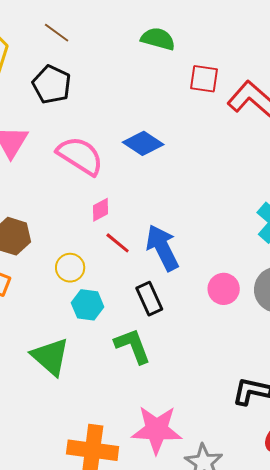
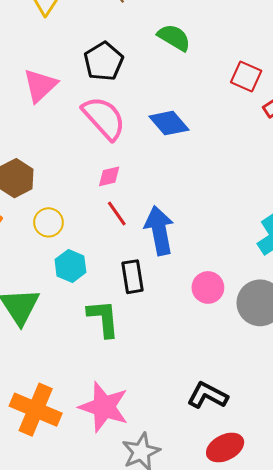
green semicircle: (158, 39) -> (174, 37), moved
black pentagon: (52, 85) -> (104, 61), moved
yellow circle: (70, 268) -> (48, 222), moved

